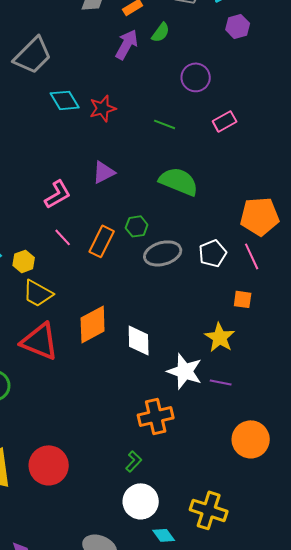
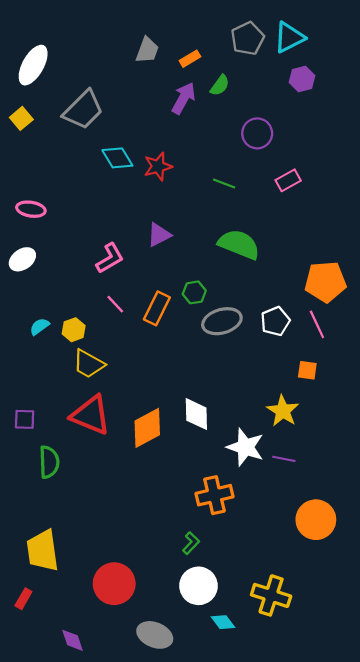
orange diamond: (93, 324) -> (147, 428), moved
red circle: (49, 465) -> (114, 584), moved

